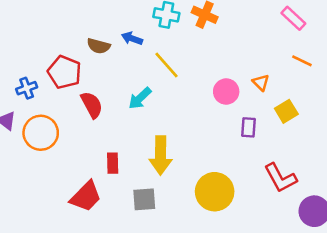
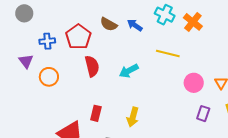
yellow line: (167, 65) -> (168, 54), moved, turned -50
orange circle: (41, 133) -> (49, 77), size x0.7
yellow arrow: (161, 155) -> (133, 117), size x0.7

